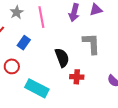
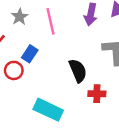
red circle: (12, 66) -> (14, 70), moved

